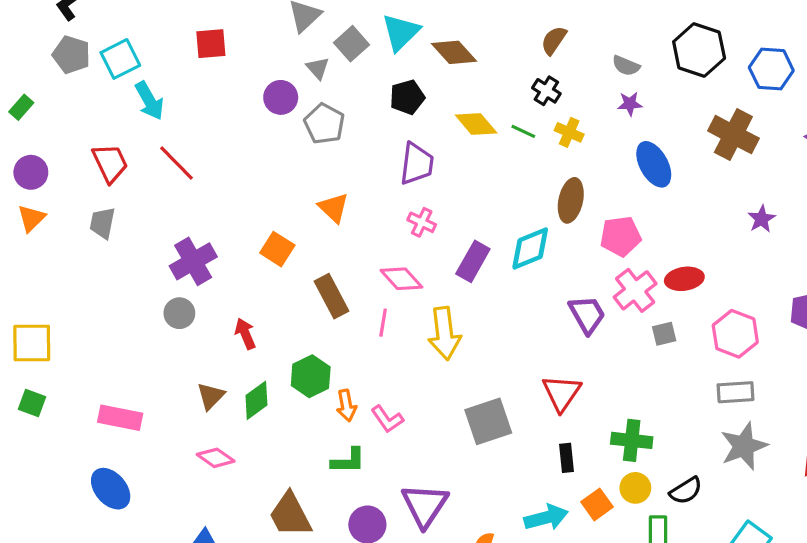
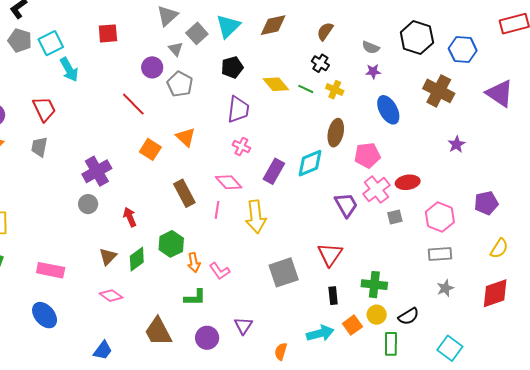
brown diamond: (454, 52) -> (273, 25), moved, turned -60
red line: (176, 163) -> (133, 104), moved
orange square: (277, 249) -> (150, 149), moved
gray star: (744, 446) -> (445, 288), size x0.6
purple triangle: (425, 505) -> (243, 326), size x0.6

